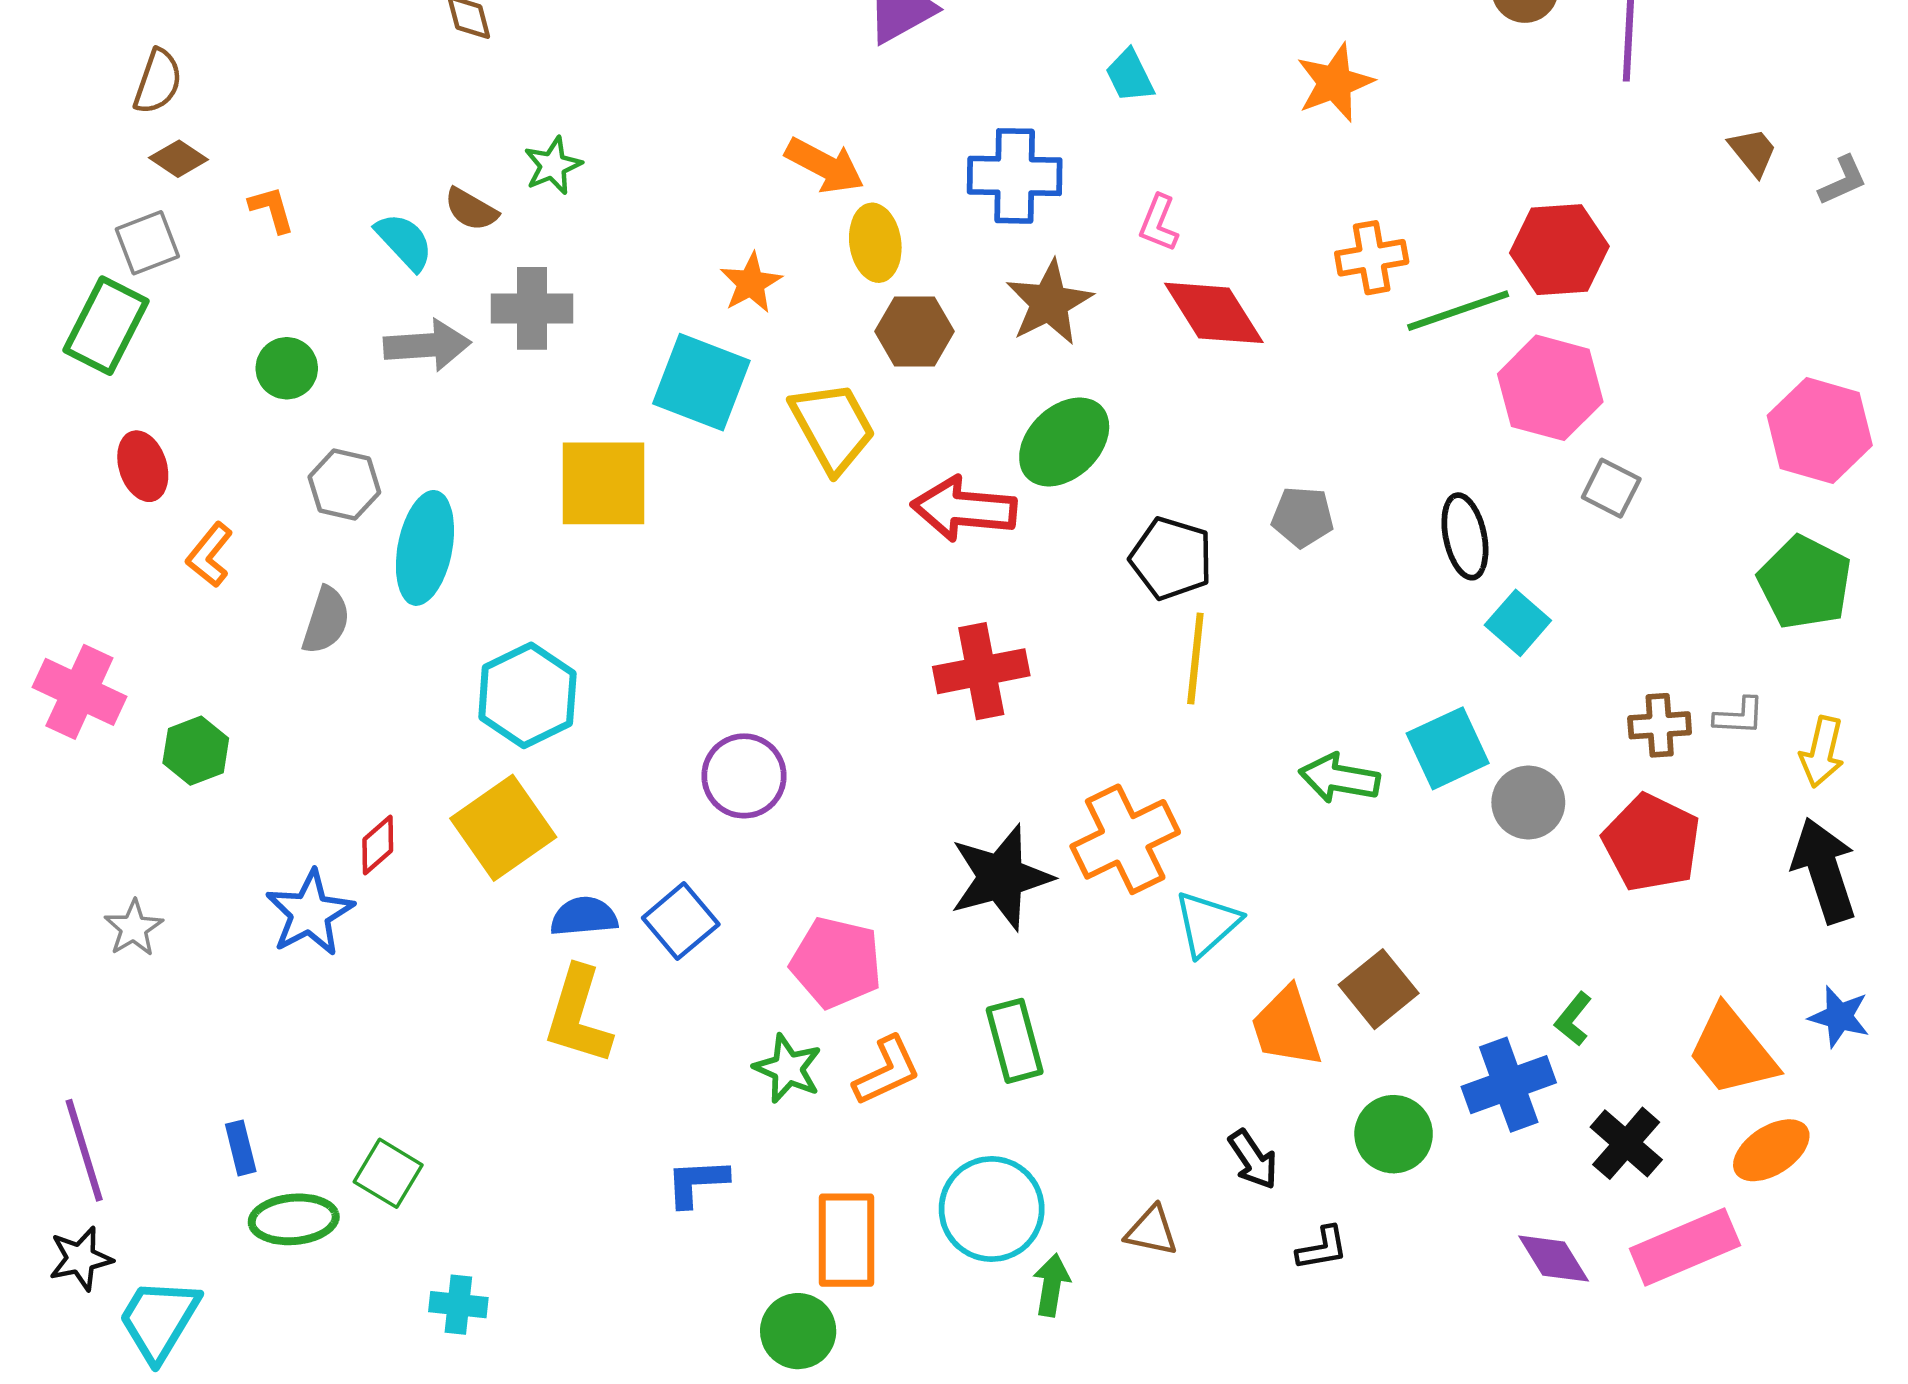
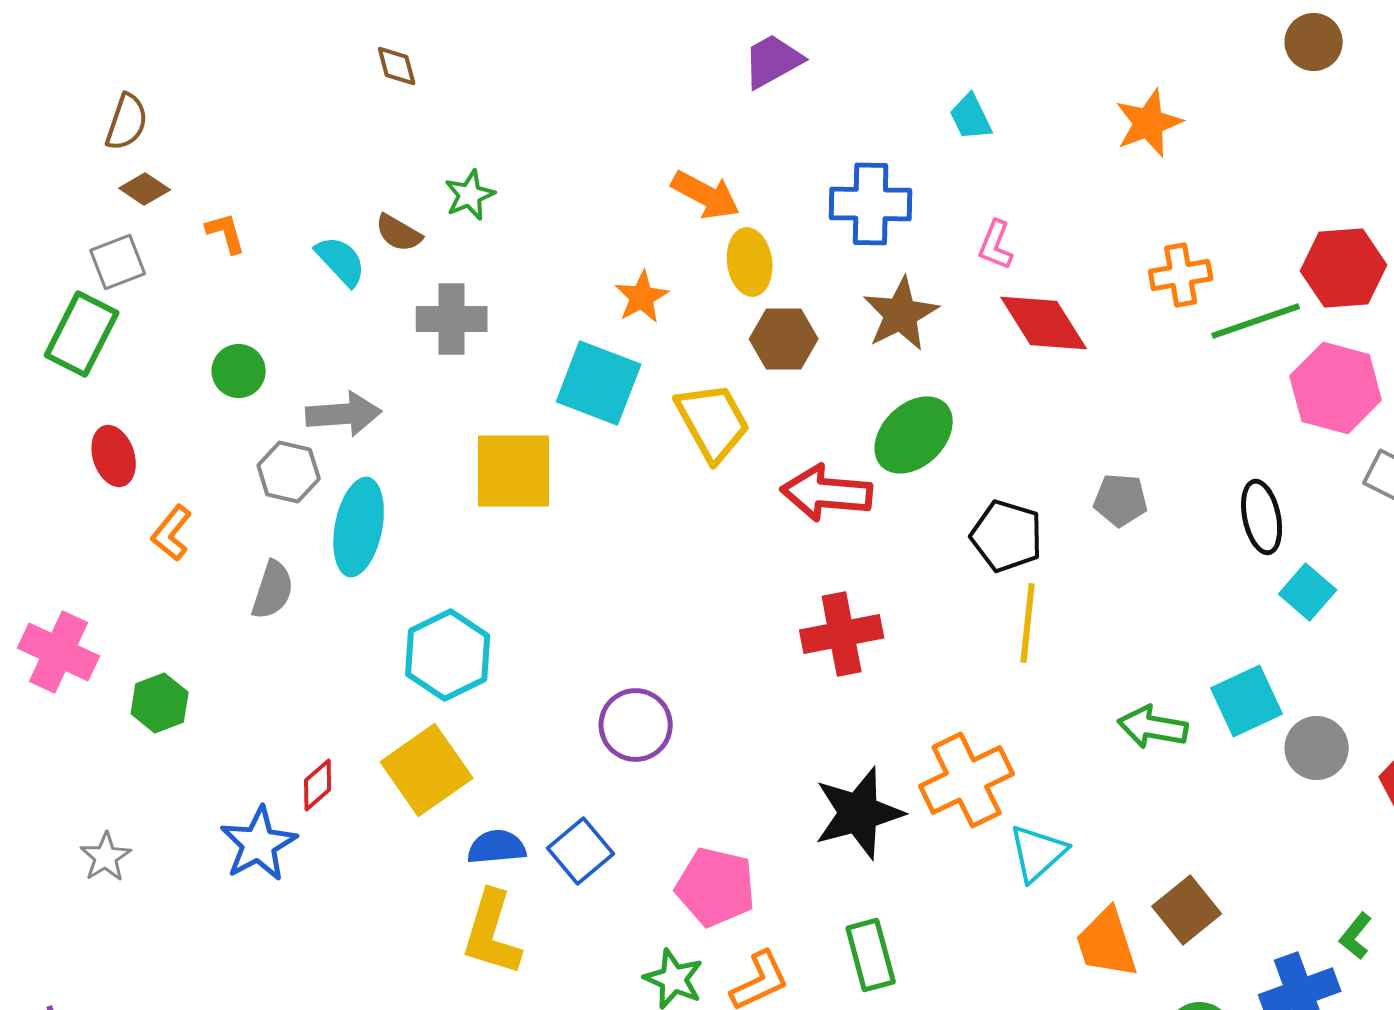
gray arrow: (427, 345) -> (344, 414), moved

